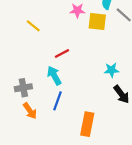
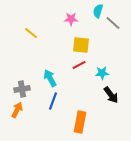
yellow square: (97, 22) -> (81, 45), moved
red line: (62, 53) -> (79, 65), moved
orange arrow: (30, 111) -> (17, 110), moved, turned -119

